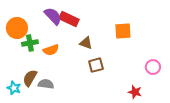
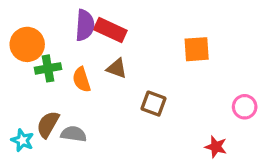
purple semicircle: (53, 16) -> (85, 25), turned 48
brown triangle: (86, 43) -> (117, 68), moved
orange semicircle: (51, 50) -> (82, 80), turned 91
brown square: (96, 65) -> (153, 104), turned 35

